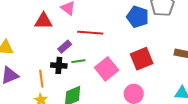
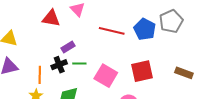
red line: (90, 33) -> (112, 31), moved
black cross: (59, 65) -> (59, 65), turned -35
pink square: (107, 69) -> (106, 76), turned -30

